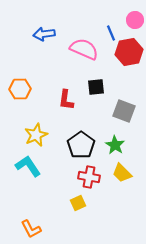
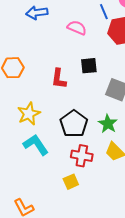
pink semicircle: (84, 49) -> (77, 28), size x0.7
cyan L-shape: (28, 166) -> (36, 145), moved

